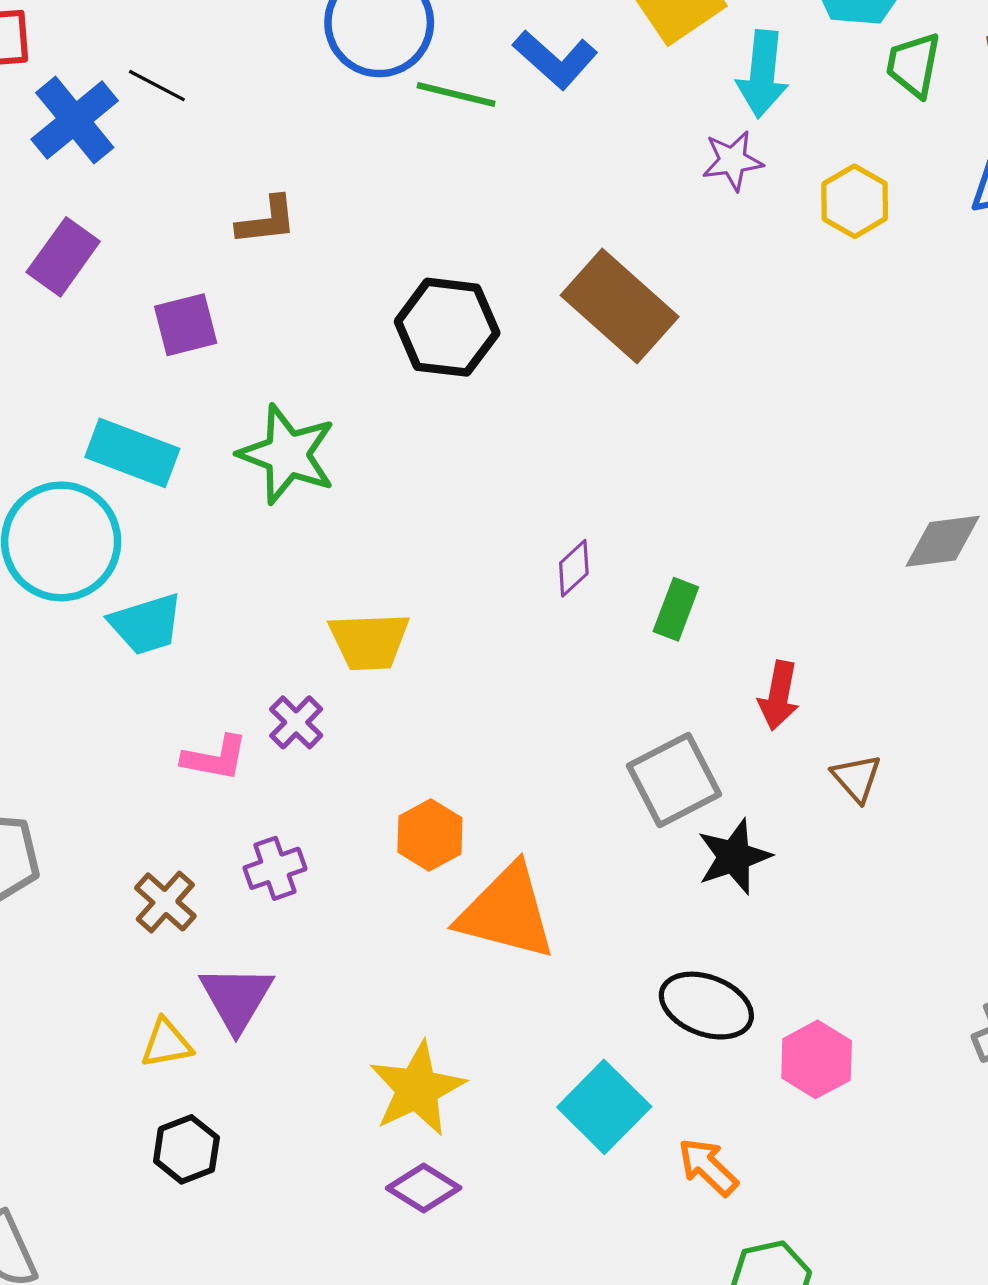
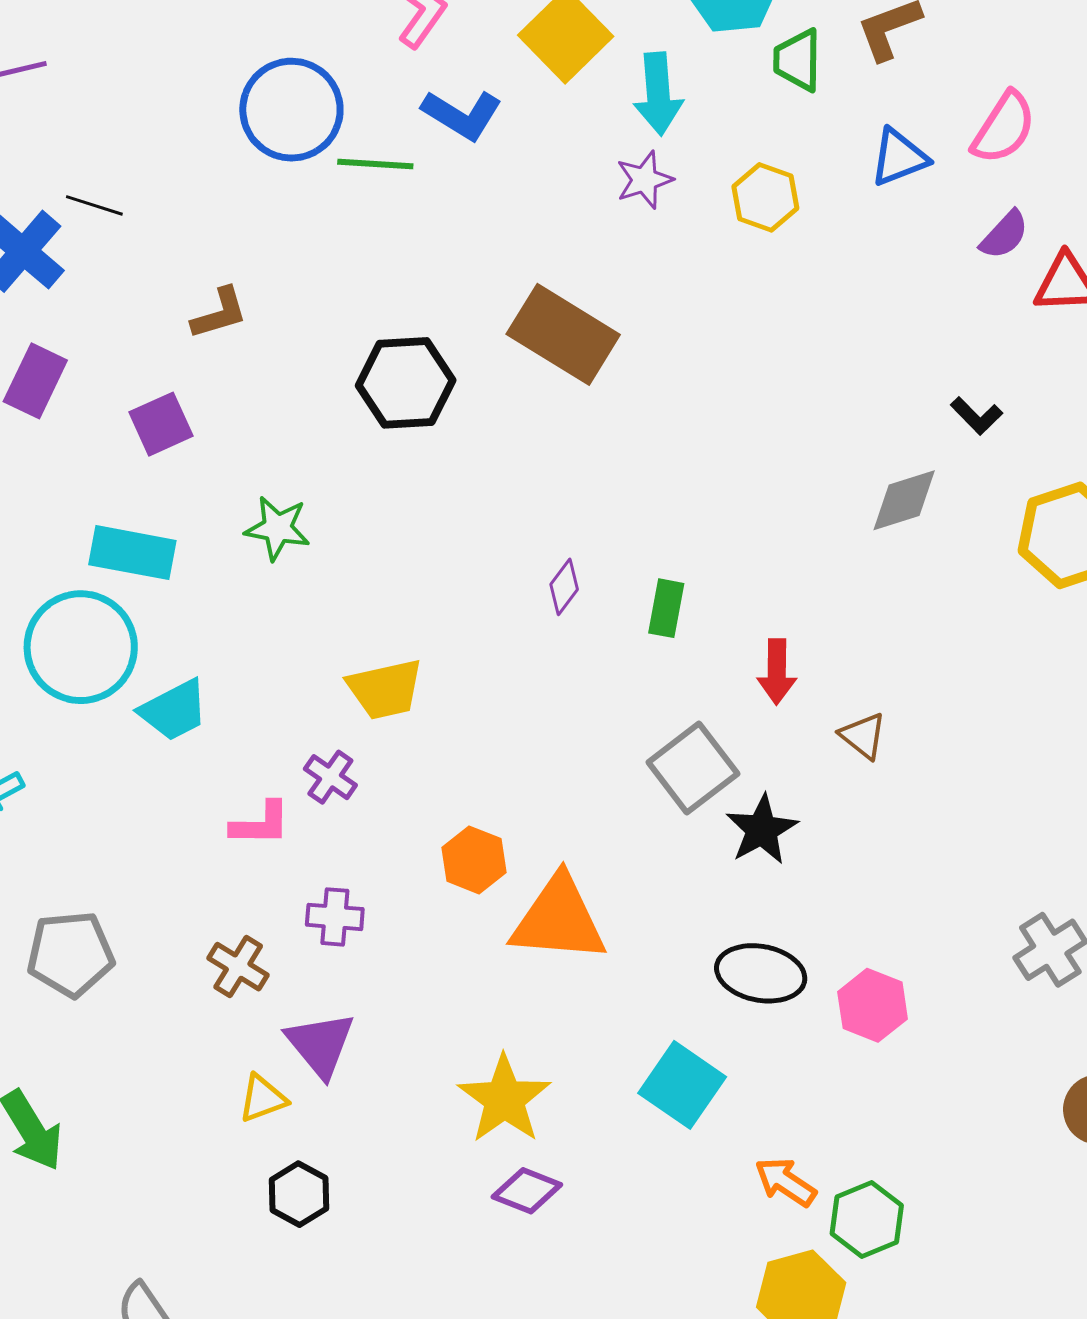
green star: (287, 454) -> (277, 528), size x0.7
purple cross: (275, 868) -> (335, 917), turned 34
orange arrow: (708, 1167) -> (785, 1182), moved

